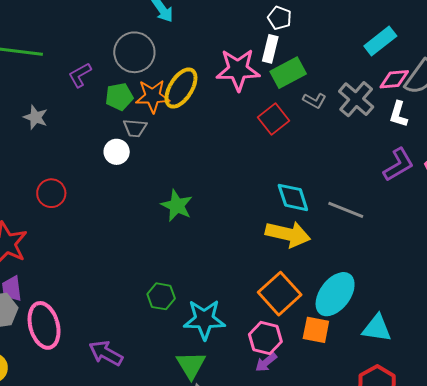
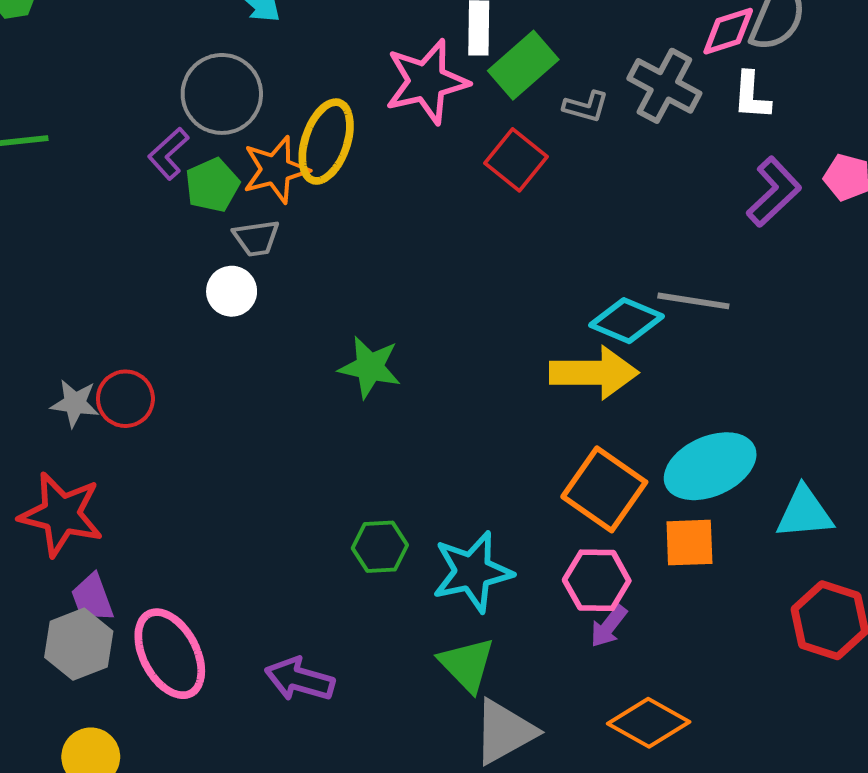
purple L-shape: (80, 75) -> (168, 154), moved
gray star: (36, 117) -> (75, 403), moved
cyan diamond: (293, 197) -> (626, 321), moved, turned -36
cyan ellipse: (335, 294) -> (710, 466), turned 42

